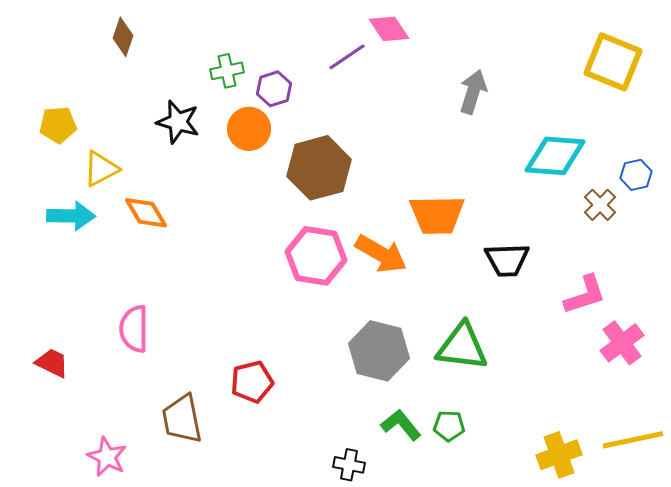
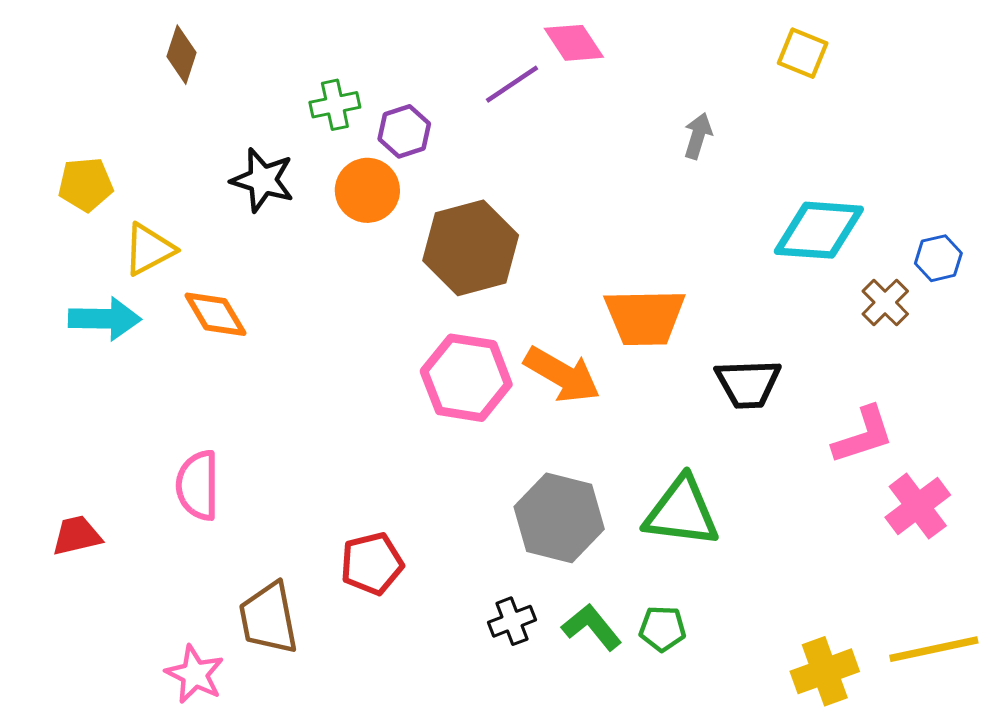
yellow square: (613, 62) -> (803, 53), moved, size x0.6
gray arrow: (473, 92) -> (698, 136), size x0.7
red trapezoid: (52, 363) -> (77, 536), turned -39
pink star: (107, 457) -> (195, 674), moved
black cross: (349, 465) -> (512, 621), moved, turned -32

